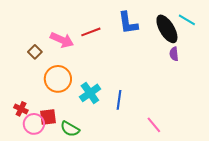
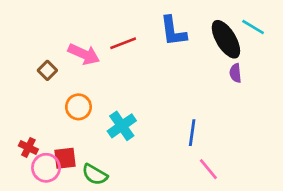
orange circle: (58, 79) -> (78, 107), size x0.7
blue line: (119, 100) -> (192, 133), moved

